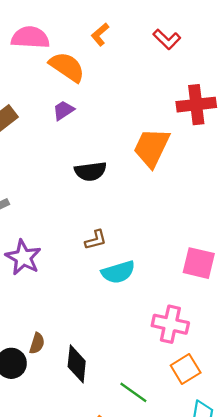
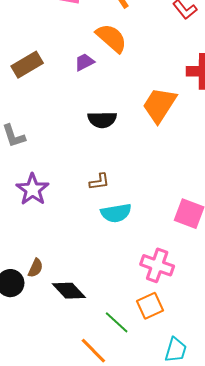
orange semicircle: (67, 67) -> (111, 38), moved
black diamond: (77, 364) -> (69, 291), turned -56
orange square: (186, 369) -> (150, 306), moved

